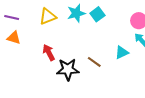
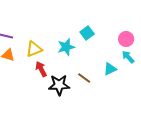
cyan star: (76, 13) -> (66, 47), moved
yellow triangle: (48, 16) -> (34, 49), moved

